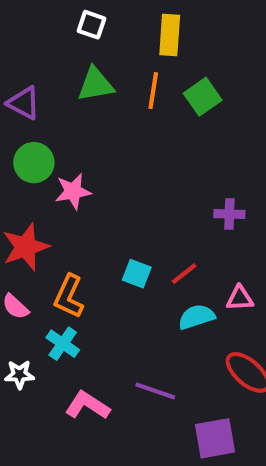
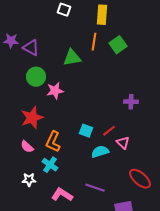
green triangle: (96, 84) -> (72, 58), moved
pink triangle: (240, 298) -> (123, 143), moved, turned 48
cyan semicircle: (196, 317) -> (100, 152), moved

